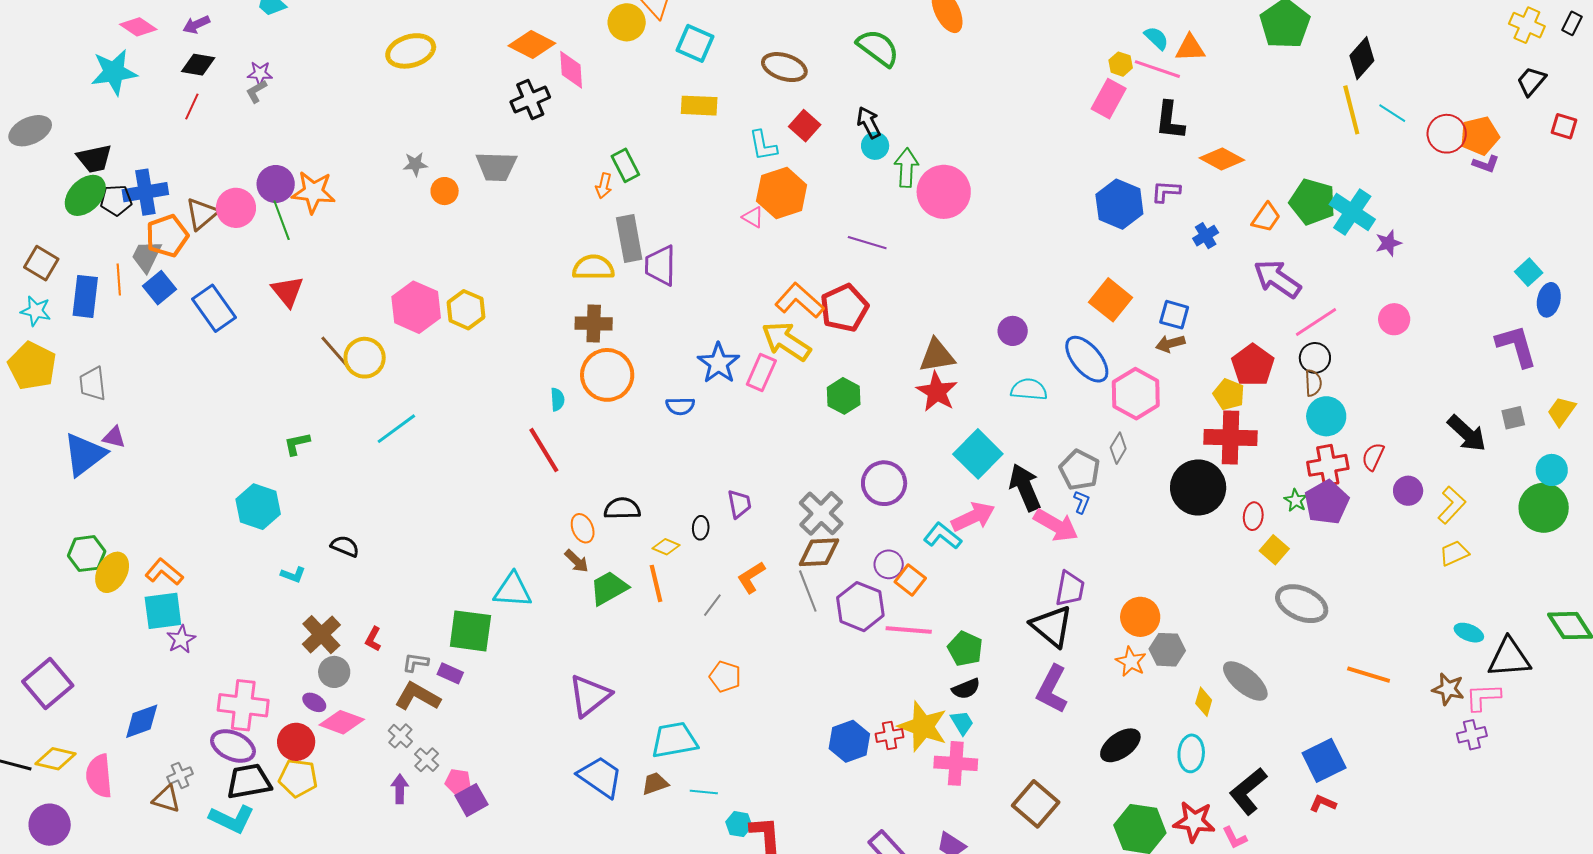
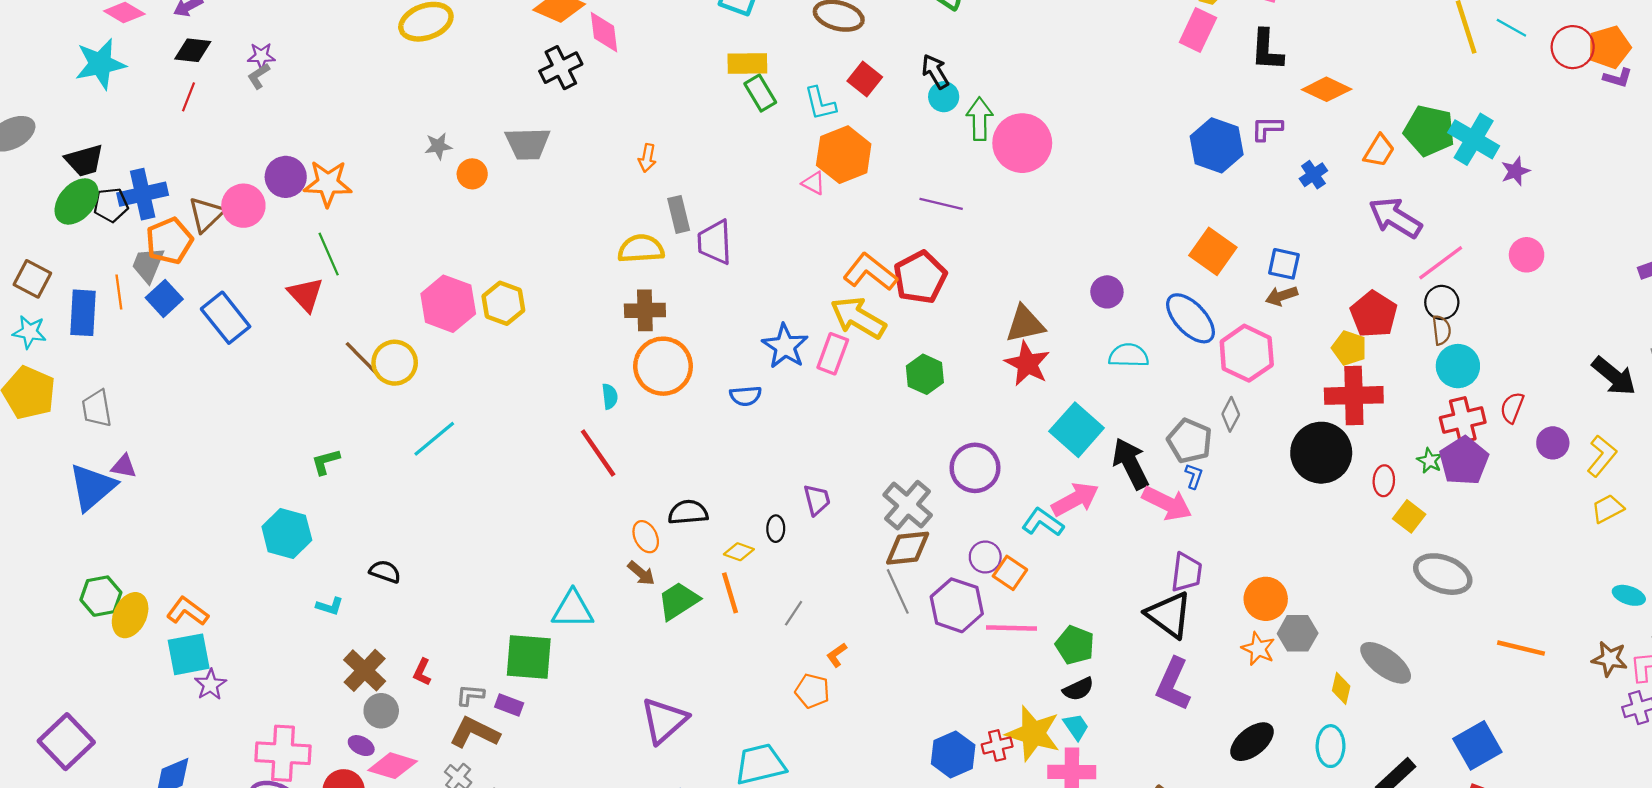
green rectangle: (625, 165) -> (760, 93), moved
green line: (282, 220) -> (329, 254), moved
gray rectangle: (629, 239) -> (679, 214), size x0.7
orange L-shape: (751, 577) -> (837, 655), moved, size x0.7

